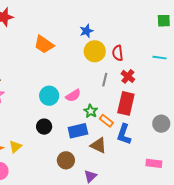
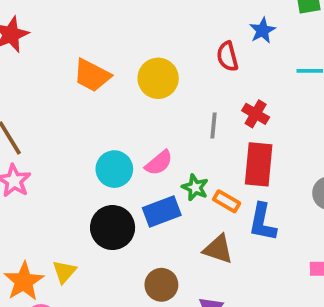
blue star: (86, 31) -> (262, 30), moved
yellow circle: (95, 51) -> (158, 78), moved
red semicircle: (118, 53) -> (227, 56), moved
black circle: (44, 127) -> (113, 228), size x1.5
blue rectangle: (78, 131) -> (162, 211), moved

